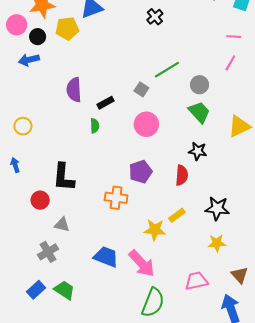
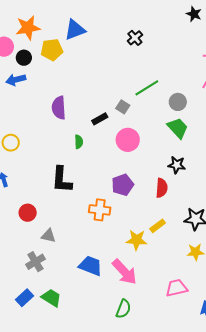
black rectangle: (105, 103) -> (100, 119), moved
black L-shape: (64, 177) -> (62, 180), moved
green semicircle: (153, 303) -> (123, 309), moved, size x0.7

